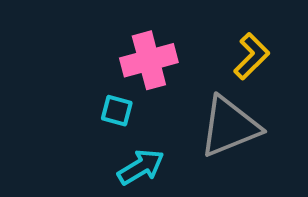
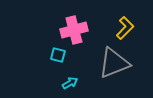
cyan arrow: (141, 167) -> (70, 83), size x0.7

